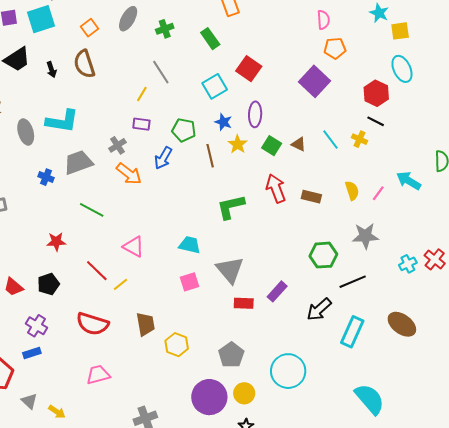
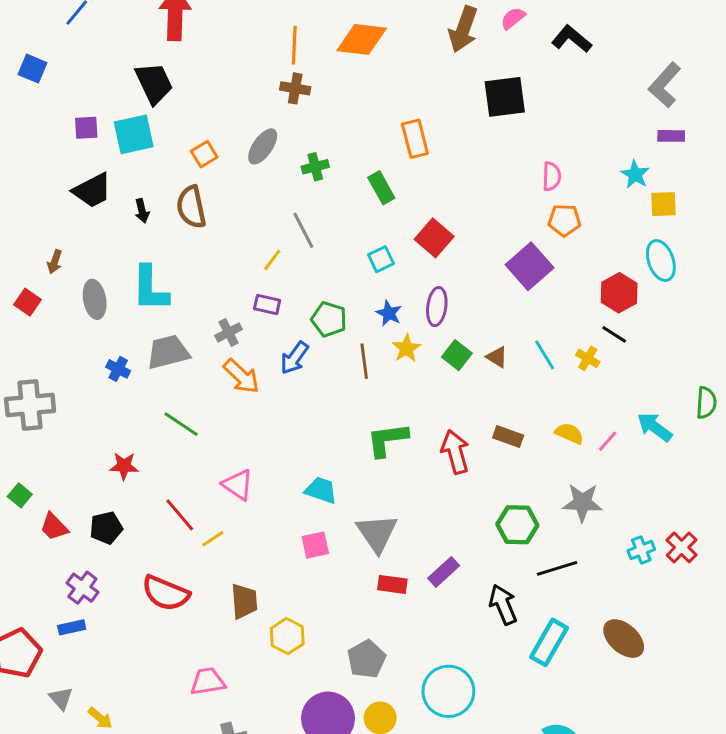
cyan square: (215, 86) -> (381, 259), size x0.7
cyan L-shape: (62, 121) -> (150, 289), turned 76
red arrow: (276, 188) -> (455, 452), moved
yellow semicircle: (352, 191) -> (569, 433), turned -54
black arrow: (319, 309) -> (503, 605), turned 104
pink trapezoid: (98, 375) -> (208, 681), moved

